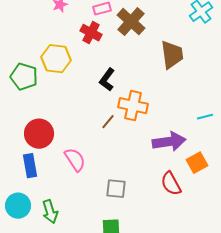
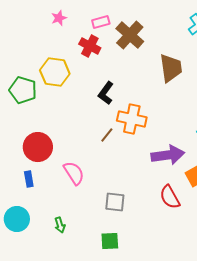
blue rectangle: (30, 166) -> (29, 179), size x0.7
green arrow: (50, 212) -> (60, 225), moved, size x0.7

